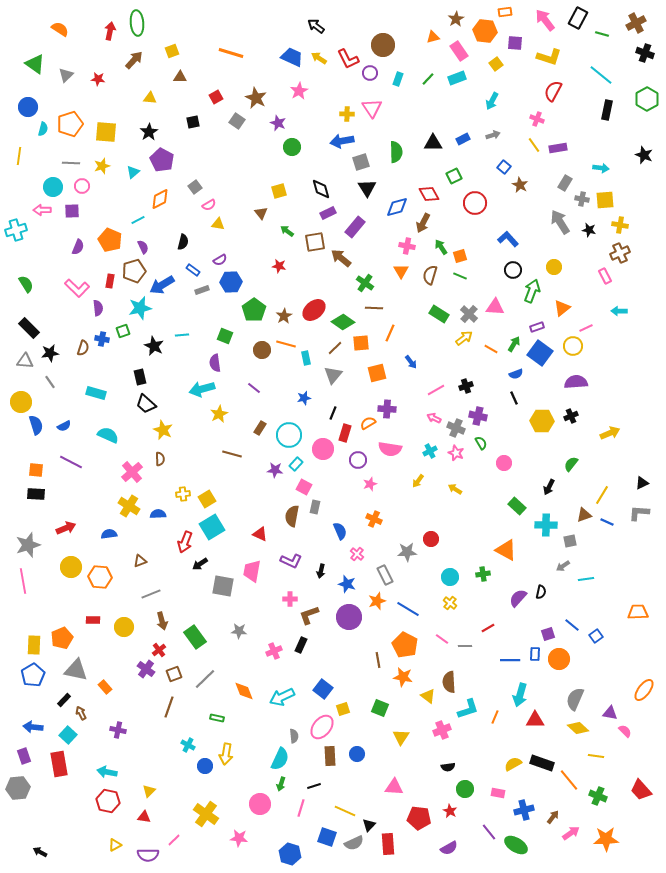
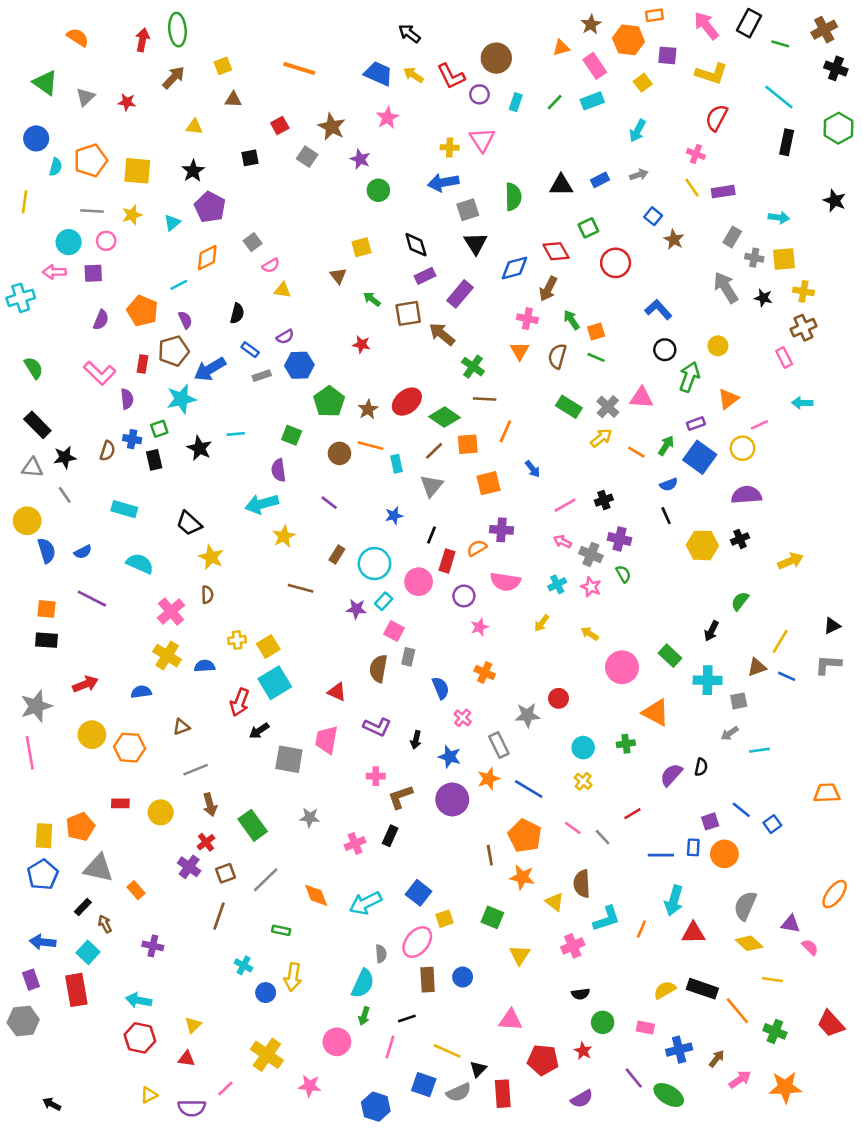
black rectangle: (140, 377) -> (154, 460), moved
pink circle: (504, 463) -> (622, 667), moved, size x1.6
gray line: (465, 646) -> (603, 837), turned 48

